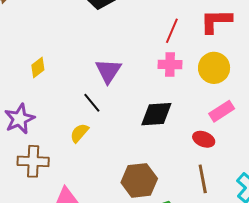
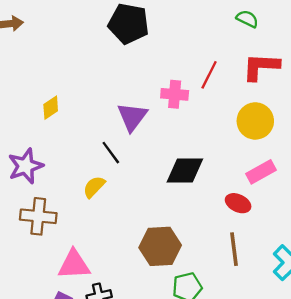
pink cross: (170, 64) -> (175, 94), moved

